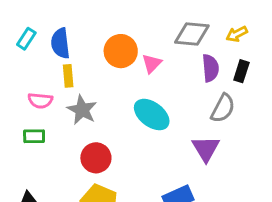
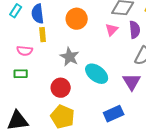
pink triangle: (152, 63) -> (112, 30), moved
gray star: (82, 110) -> (70, 57), moved
cyan ellipse: (152, 115) -> (97, 74), moved

